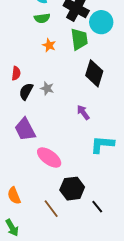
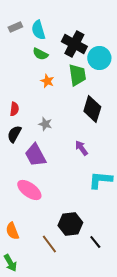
green semicircle: (42, 18) -> (40, 54), turned 35
black semicircle: (26, 91) -> (14, 134), moved
purple trapezoid: (25, 129) -> (35, 155), moved
pink ellipse: (49, 157) -> (29, 190), moved

